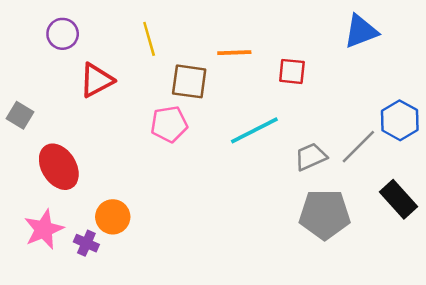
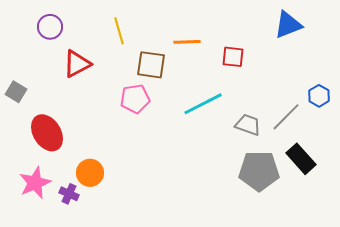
blue hexagon: (400, 120) -> (319, 96), size x0.7
gray trapezoid: (311, 157) -> (248, 125), turned 44
black rectangle: (399, 199) -> (301, 159), moved

